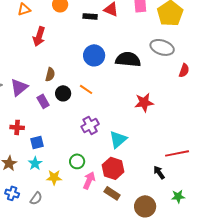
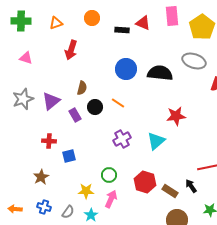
cyan triangle: (118, 139) -> (156, 141), moved
cyan star: (35, 163) -> (91, 215), moved
pink arrow: (89, 180) -> (111, 199), moved
brown rectangle: (112, 193) -> (170, 191), moved

